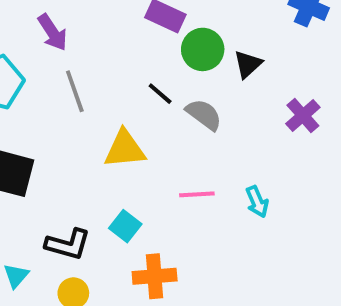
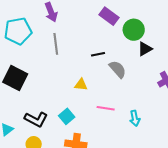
green circle: (203, 49) -> (134, 30), moved
black line: (160, 94) -> (98, 54), turned -64
yellow triangle: (125, 149) -> (81, 85), moved, size x0.6

